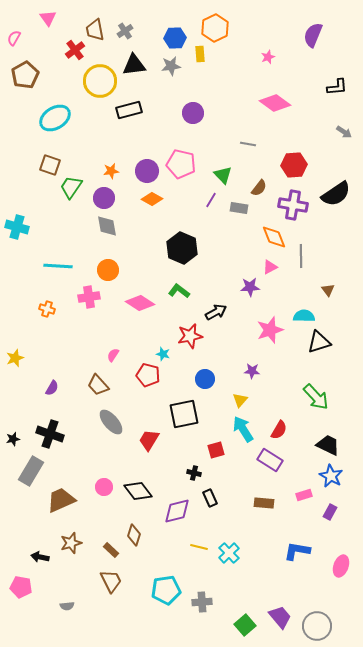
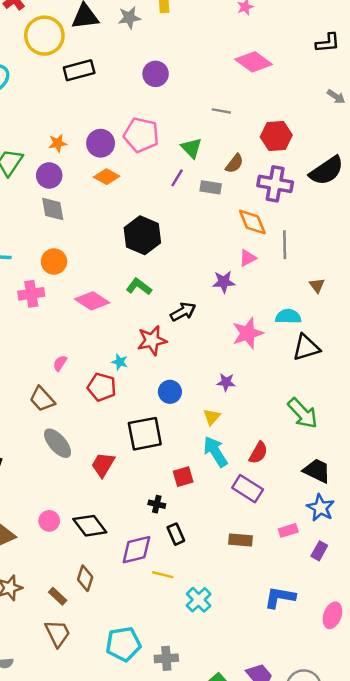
yellow line: (199, 547) -> (163, 575), moved

